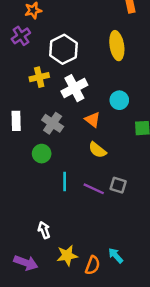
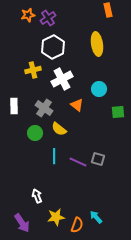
purple cross: (21, 36) -> (48, 18), moved
yellow semicircle: (97, 150) -> (59, 129), moved
purple arrow: (26, 263) -> (22, 223), turned 36

